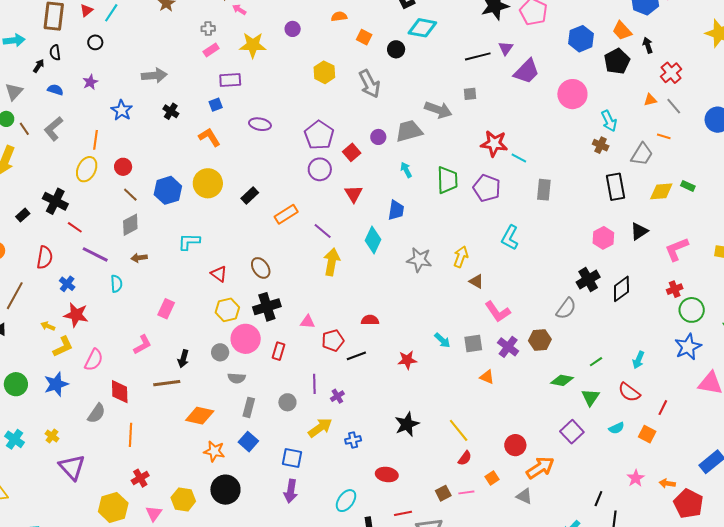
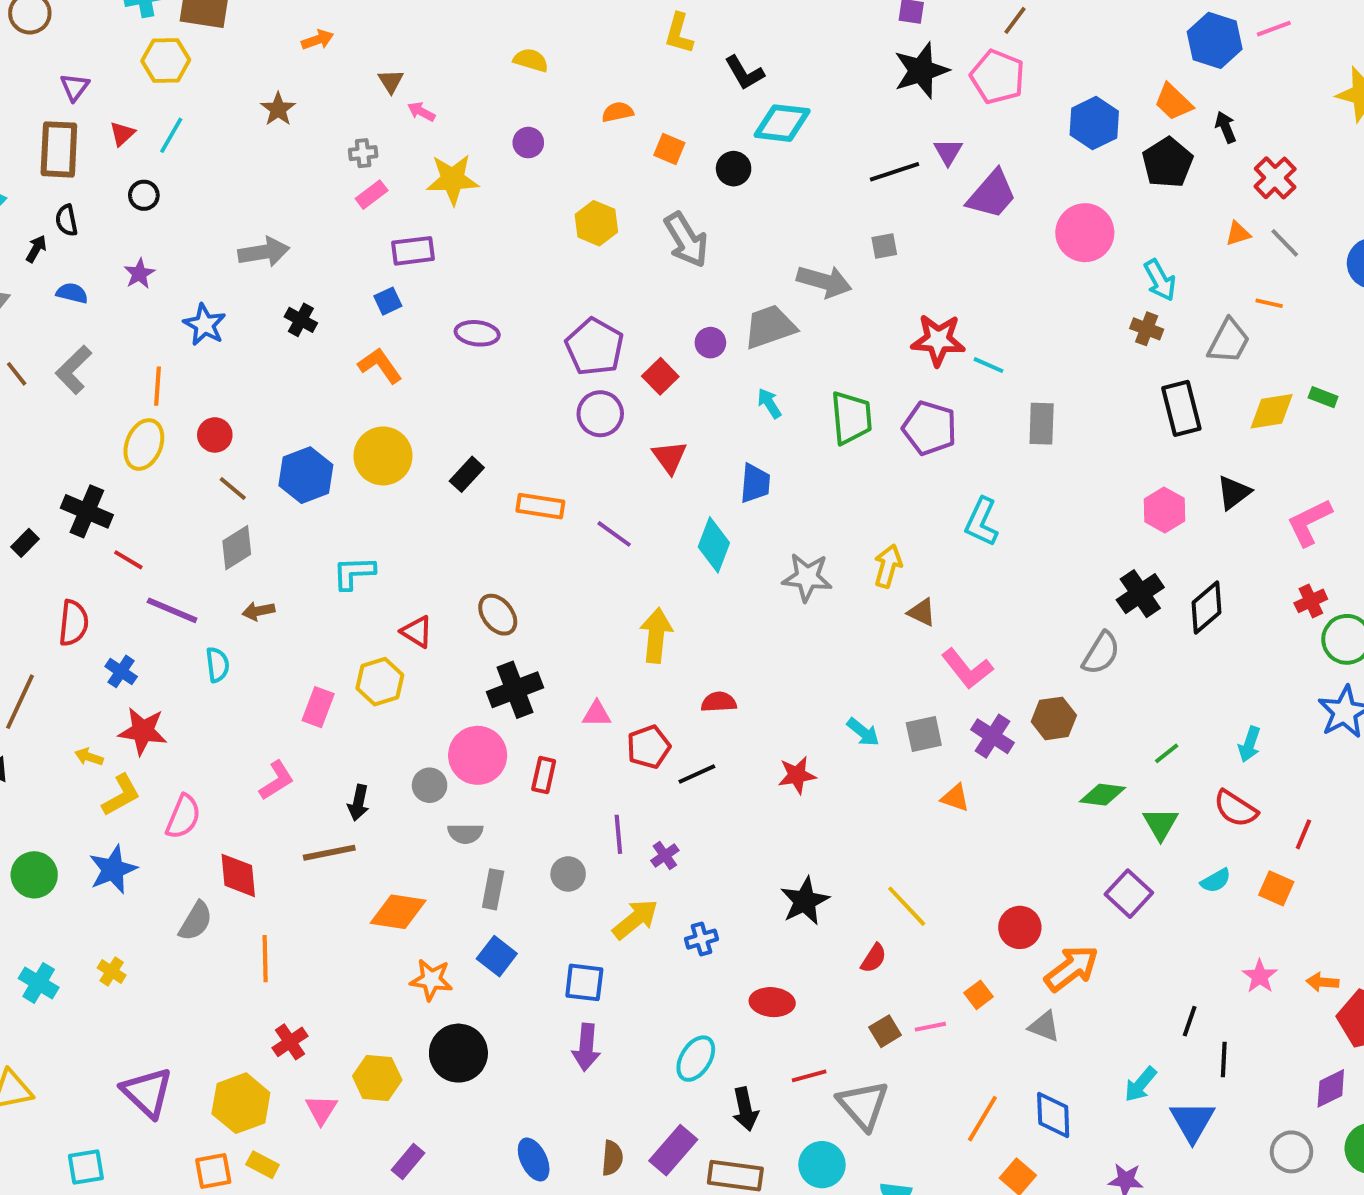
orange rectangle: (286, 214) -> (540, 506), turned 45
yellow arrow: (332, 262) -> (656, 635), moved
yellow hexagon: (227, 310) -> (380, 682), moved
red semicircle: (465, 458) -> (874, 958), moved
purple triangle: (72, 467) -> (147, 1092), moved

